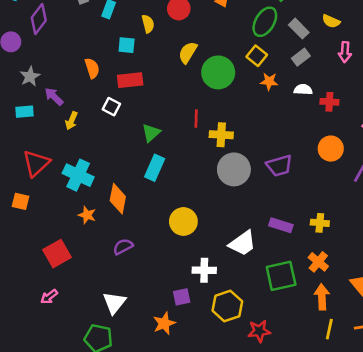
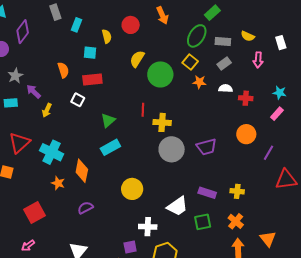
gray rectangle: (299, 29) -> (223, 42), turned -42
cyan rectangle: (155, 168) -> (110, 147), turned 36
green square: (281, 276) -> (203, 222), moved, size x0.7

